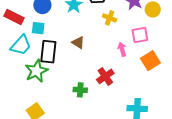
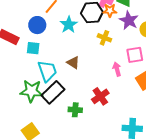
cyan trapezoid: (21, 45) -> (47, 71), moved, turned -60
black rectangle: (48, 52) -> (53, 92), moved, turned 40
green star: (36, 71) -> (31, 91), turned 30

